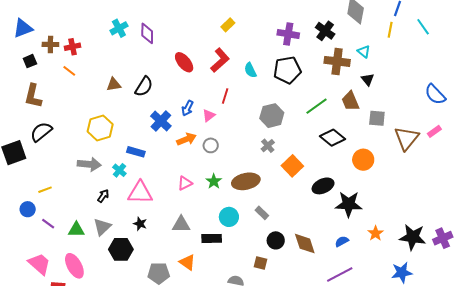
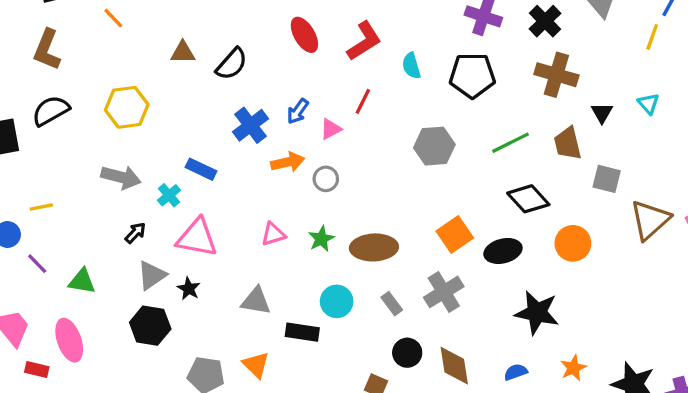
cyan triangle: (364, 52) -> (648, 104), moved
yellow hexagon: (100, 128) -> (127, 107), moved
gray cross: (268, 146) -> (444, 292), moved, size x1.6
black ellipse: (323, 186) -> (503, 251), moved
gray triangle: (102, 227) -> (152, 275), moved

